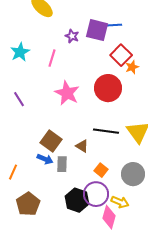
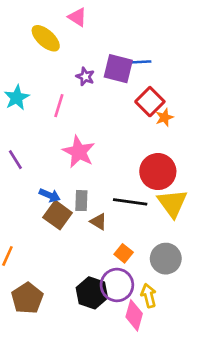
red circle: (108, 88) -> (158, 172), moved
blue arrow: (45, 159) -> (50, 195), moved
gray rectangle: (62, 164) -> (81, 201), moved
yellow arrow: (120, 202) -> (149, 296), turned -126

